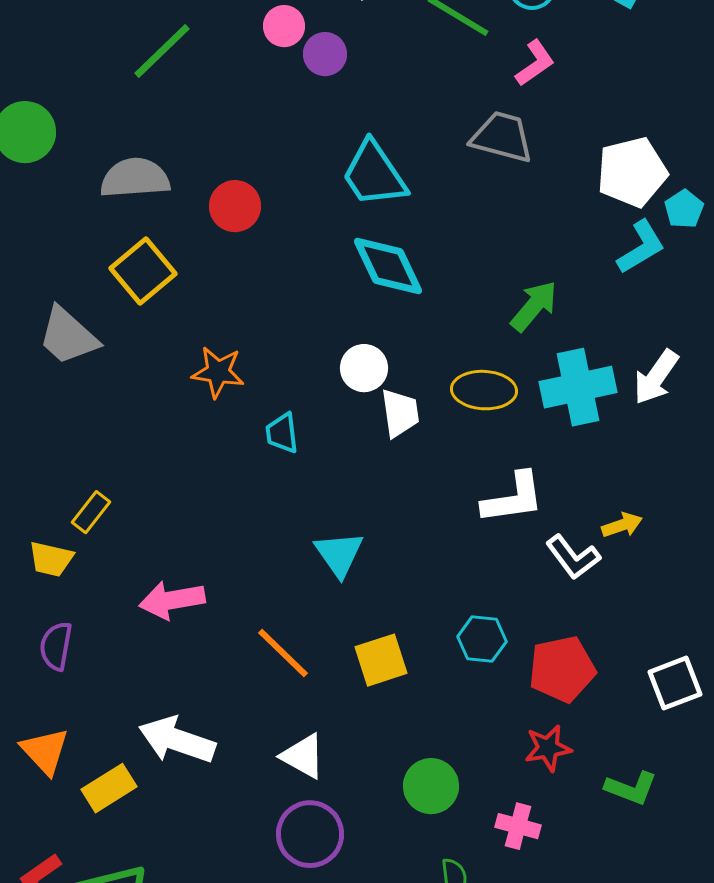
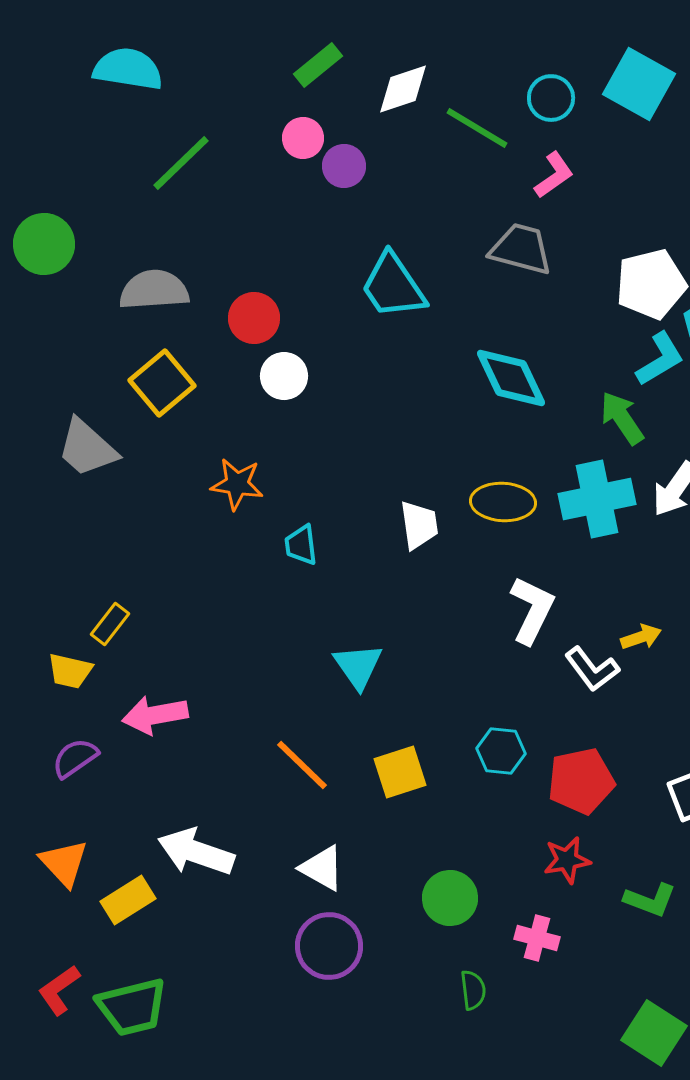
cyan diamond: (388, 266) -> (511, 378), moved
green arrow: (534, 306) -> (622, 418), moved, turned -74
white circle: (364, 368) -> (284, 376), moved
white L-shape: (513, 498) -> (532, 610), turned -56
pink arrow: (172, 600) -> (155, 715), moved
purple semicircle: (56, 646) -> (75, 758), turned 45

